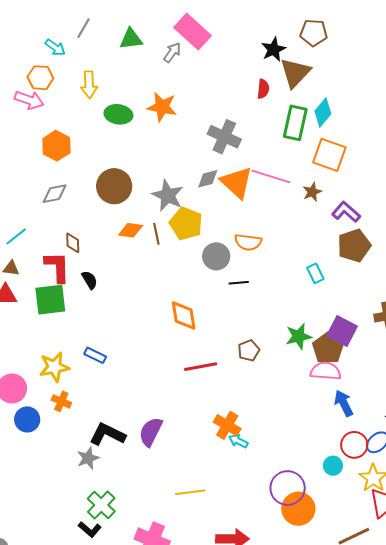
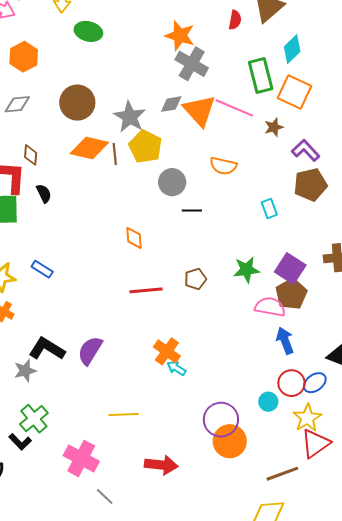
orange star: (162, 107) -> (180, 36), moved
green rectangle: (295, 123) -> (261, 76), moved, turned -32
orange diamond: (131, 230) -> (89, 148), size x1.5
orange semicircle: (248, 242) -> (223, 166), moved
orange diamond: (184, 316) -> (134, 238), size x0.7
brown pentagon: (328, 348) -> (291, 294), moved

